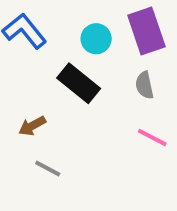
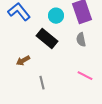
pink line: (152, 137) -> (85, 76), moved
gray line: (48, 168) -> (42, 83), moved, turned 48

